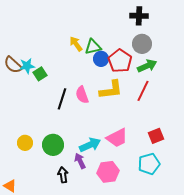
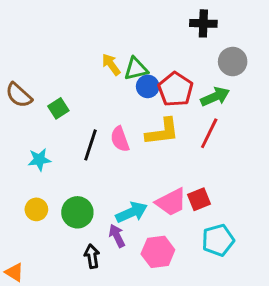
gray circle: (142, 44) -> (233, 62), moved
cyan star: (27, 66) -> (39, 160), moved
red square: (156, 136) -> (199, 199), moved

